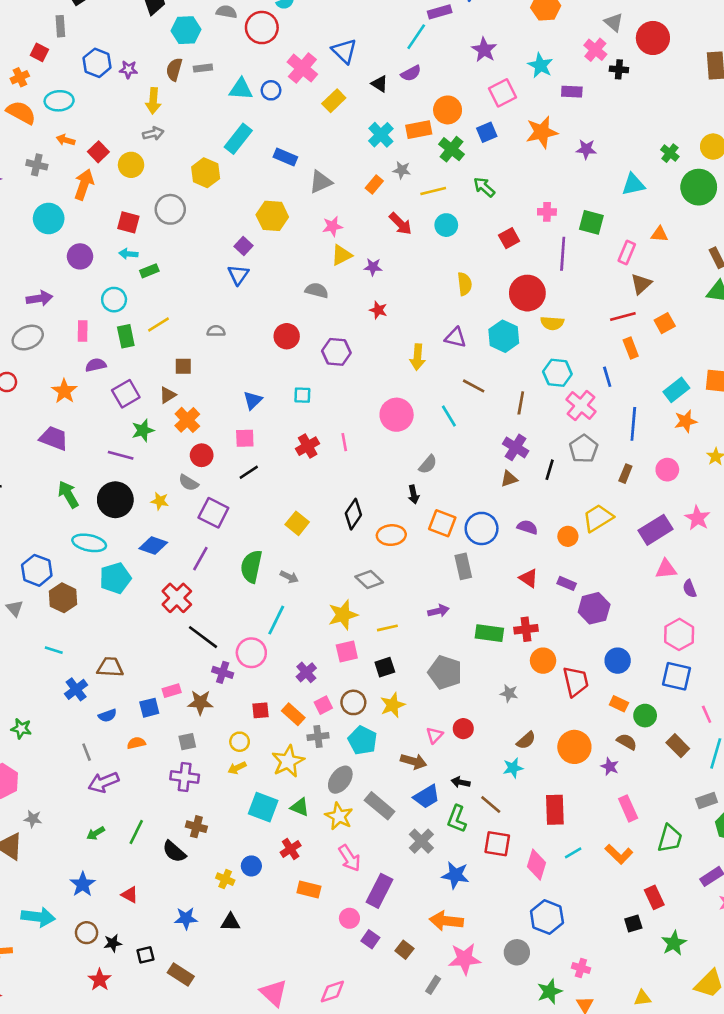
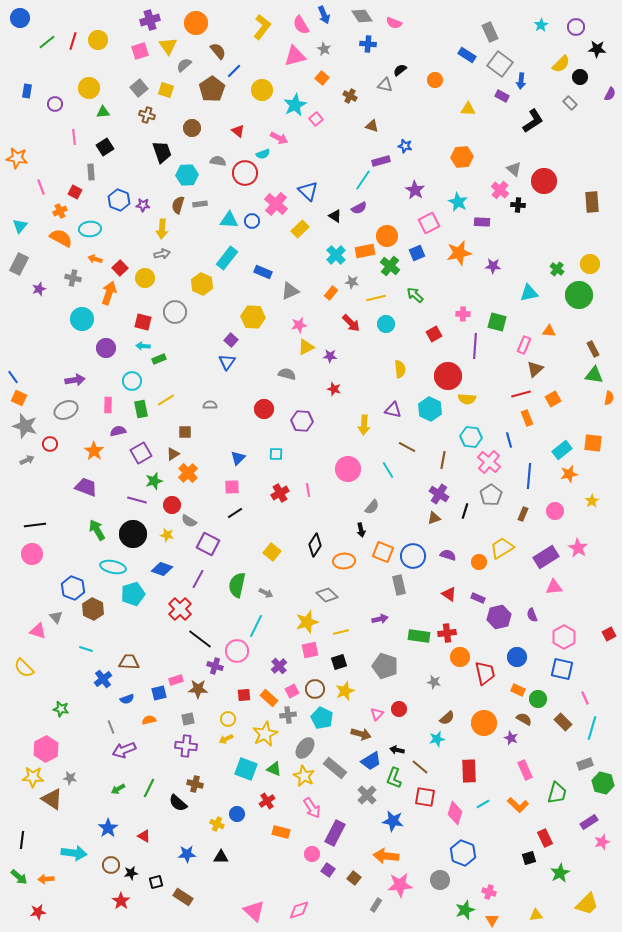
red circle: (202, 455) -> (172, 505), moved
purple semicircle: (690, 589) -> (532, 615), moved

